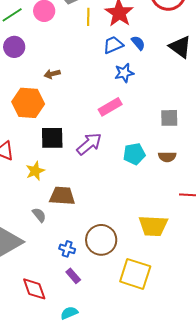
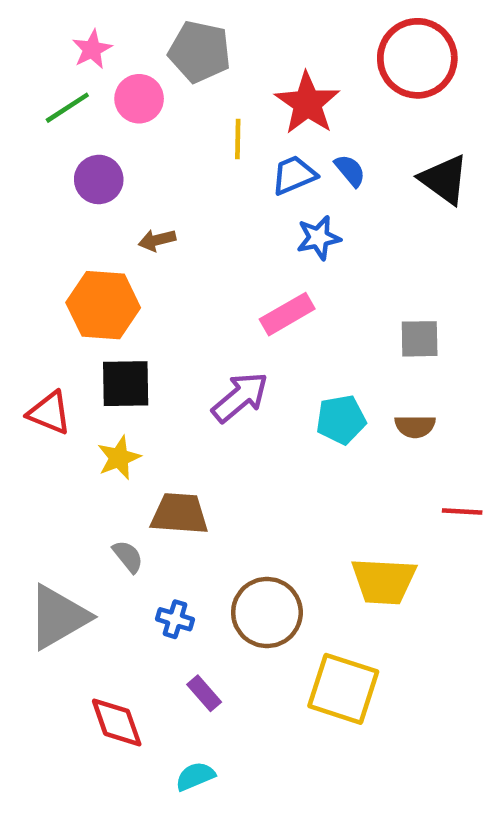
yellow line: (88, 17) -> (238, 139), moved
purple circle: (14, 47) -> (99, 179), moved
black square: (52, 138) -> (126, 384), moved
blue cross: (67, 249) -> (175, 619), moved

